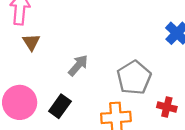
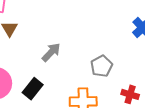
gray pentagon: (134, 78) -> (102, 66), size x0.7

